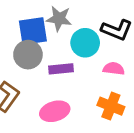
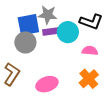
purple rectangle: (61, 69) -> (52, 31), moved
orange cross: (111, 106) -> (89, 79), turned 30

